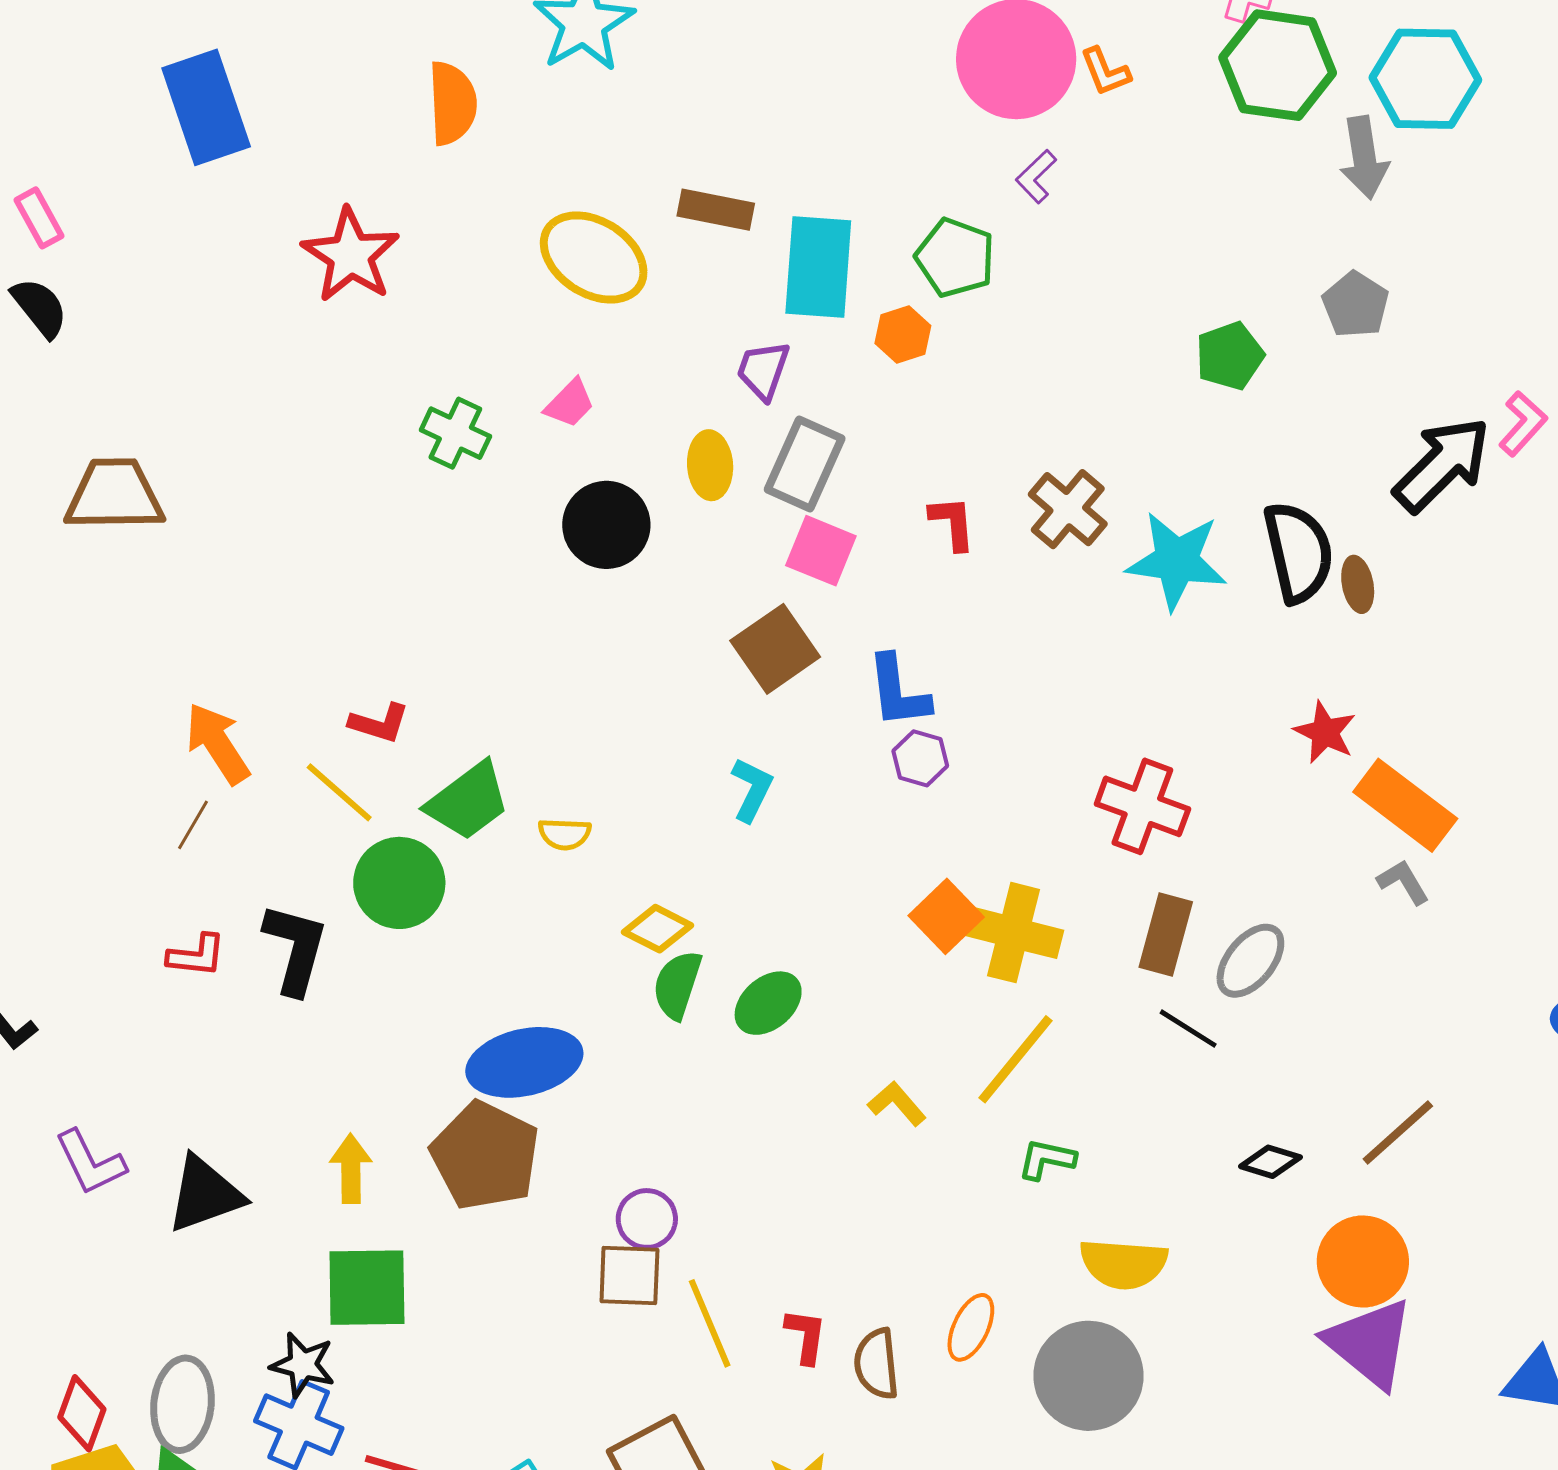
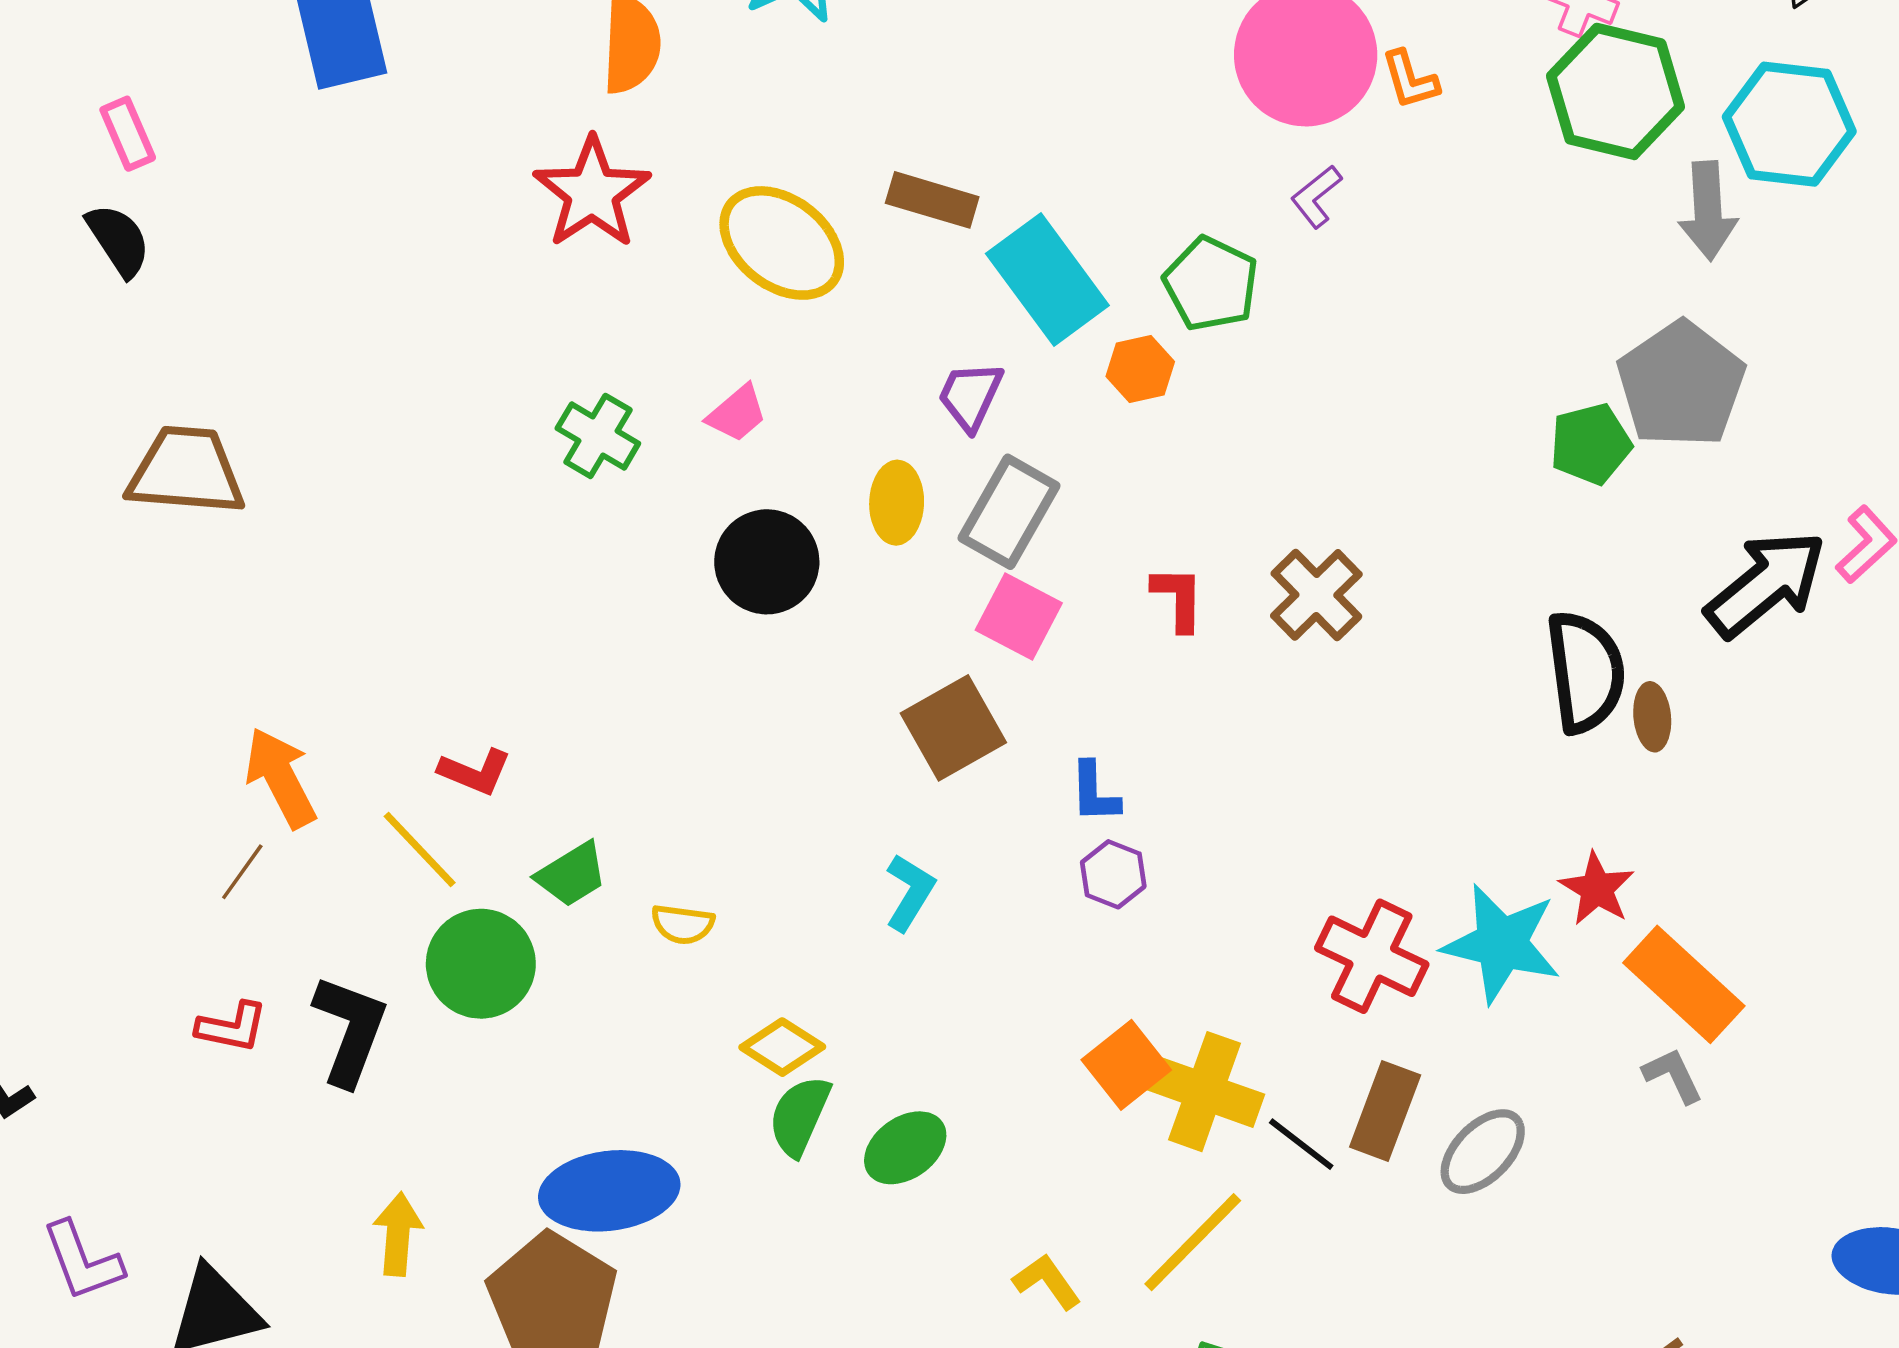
red star: (351, 255) -> (592, 193), moved
cyan rectangle: (818, 267) -> (1047, 279), turned -46
gray pentagon: (1356, 305) -> (1681, 384), size x1.6
green pentagon: (1230, 356) -> (1591, 444), moved
cyan star: (1177, 561) -> (1501, 944), moved
blue L-shape: (898, 692) -> (1095, 792), size x0.7
green trapezoid: (468, 801) -> (572, 874), size x0.7
black line: (1188, 1029) -> (1301, 1144), moved
yellow arrow: (351, 1169) -> (398, 1234), moved

